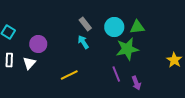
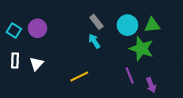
purple circle: (38, 44) -> (37, 28), moved
green star: (127, 49) -> (141, 49), turned 30

